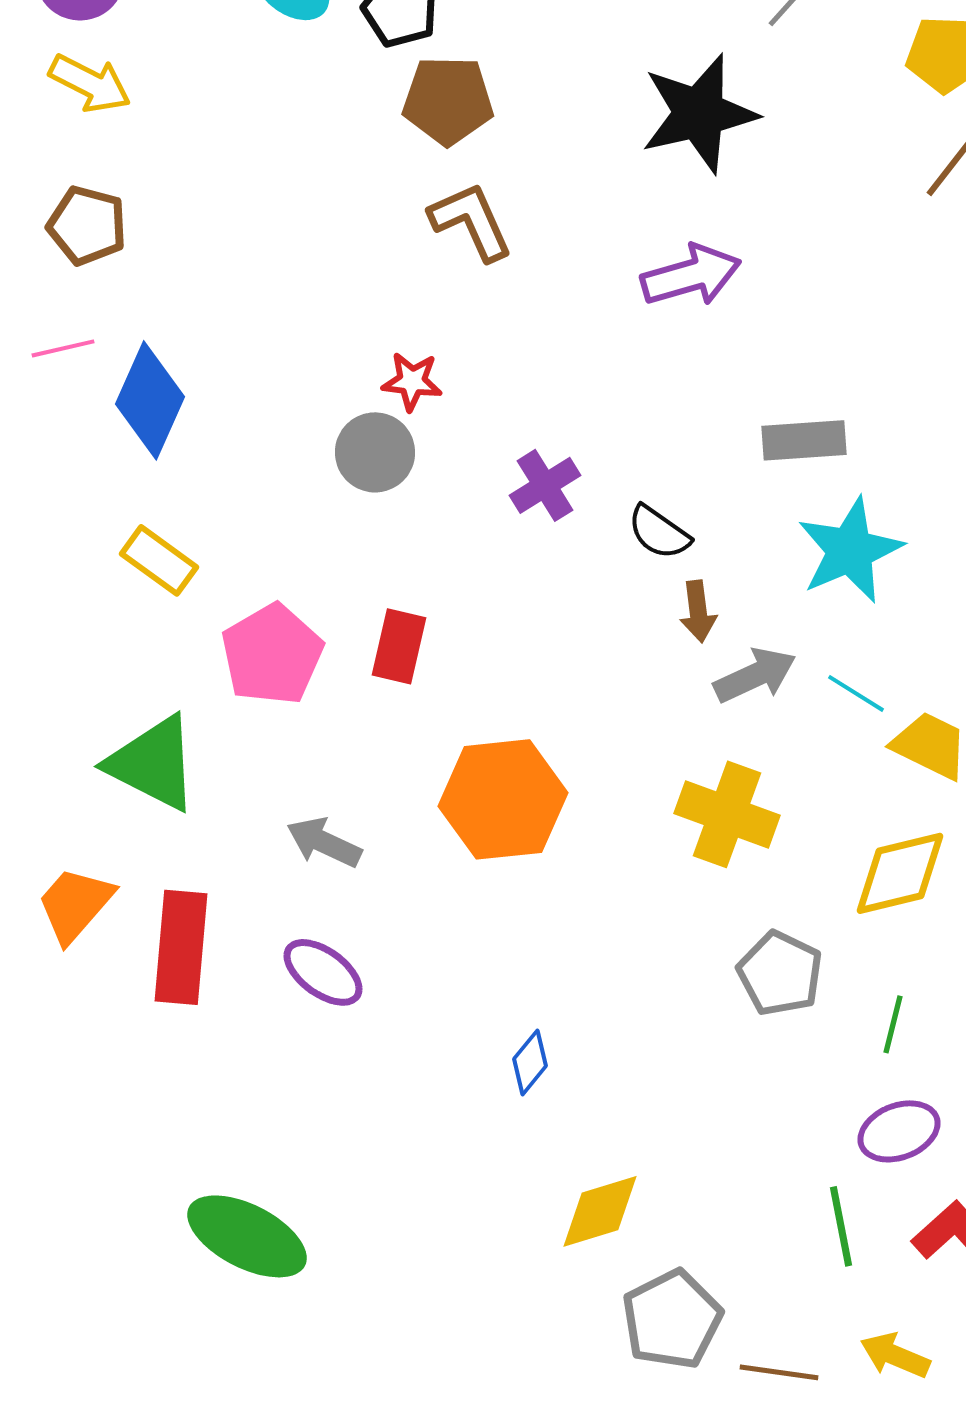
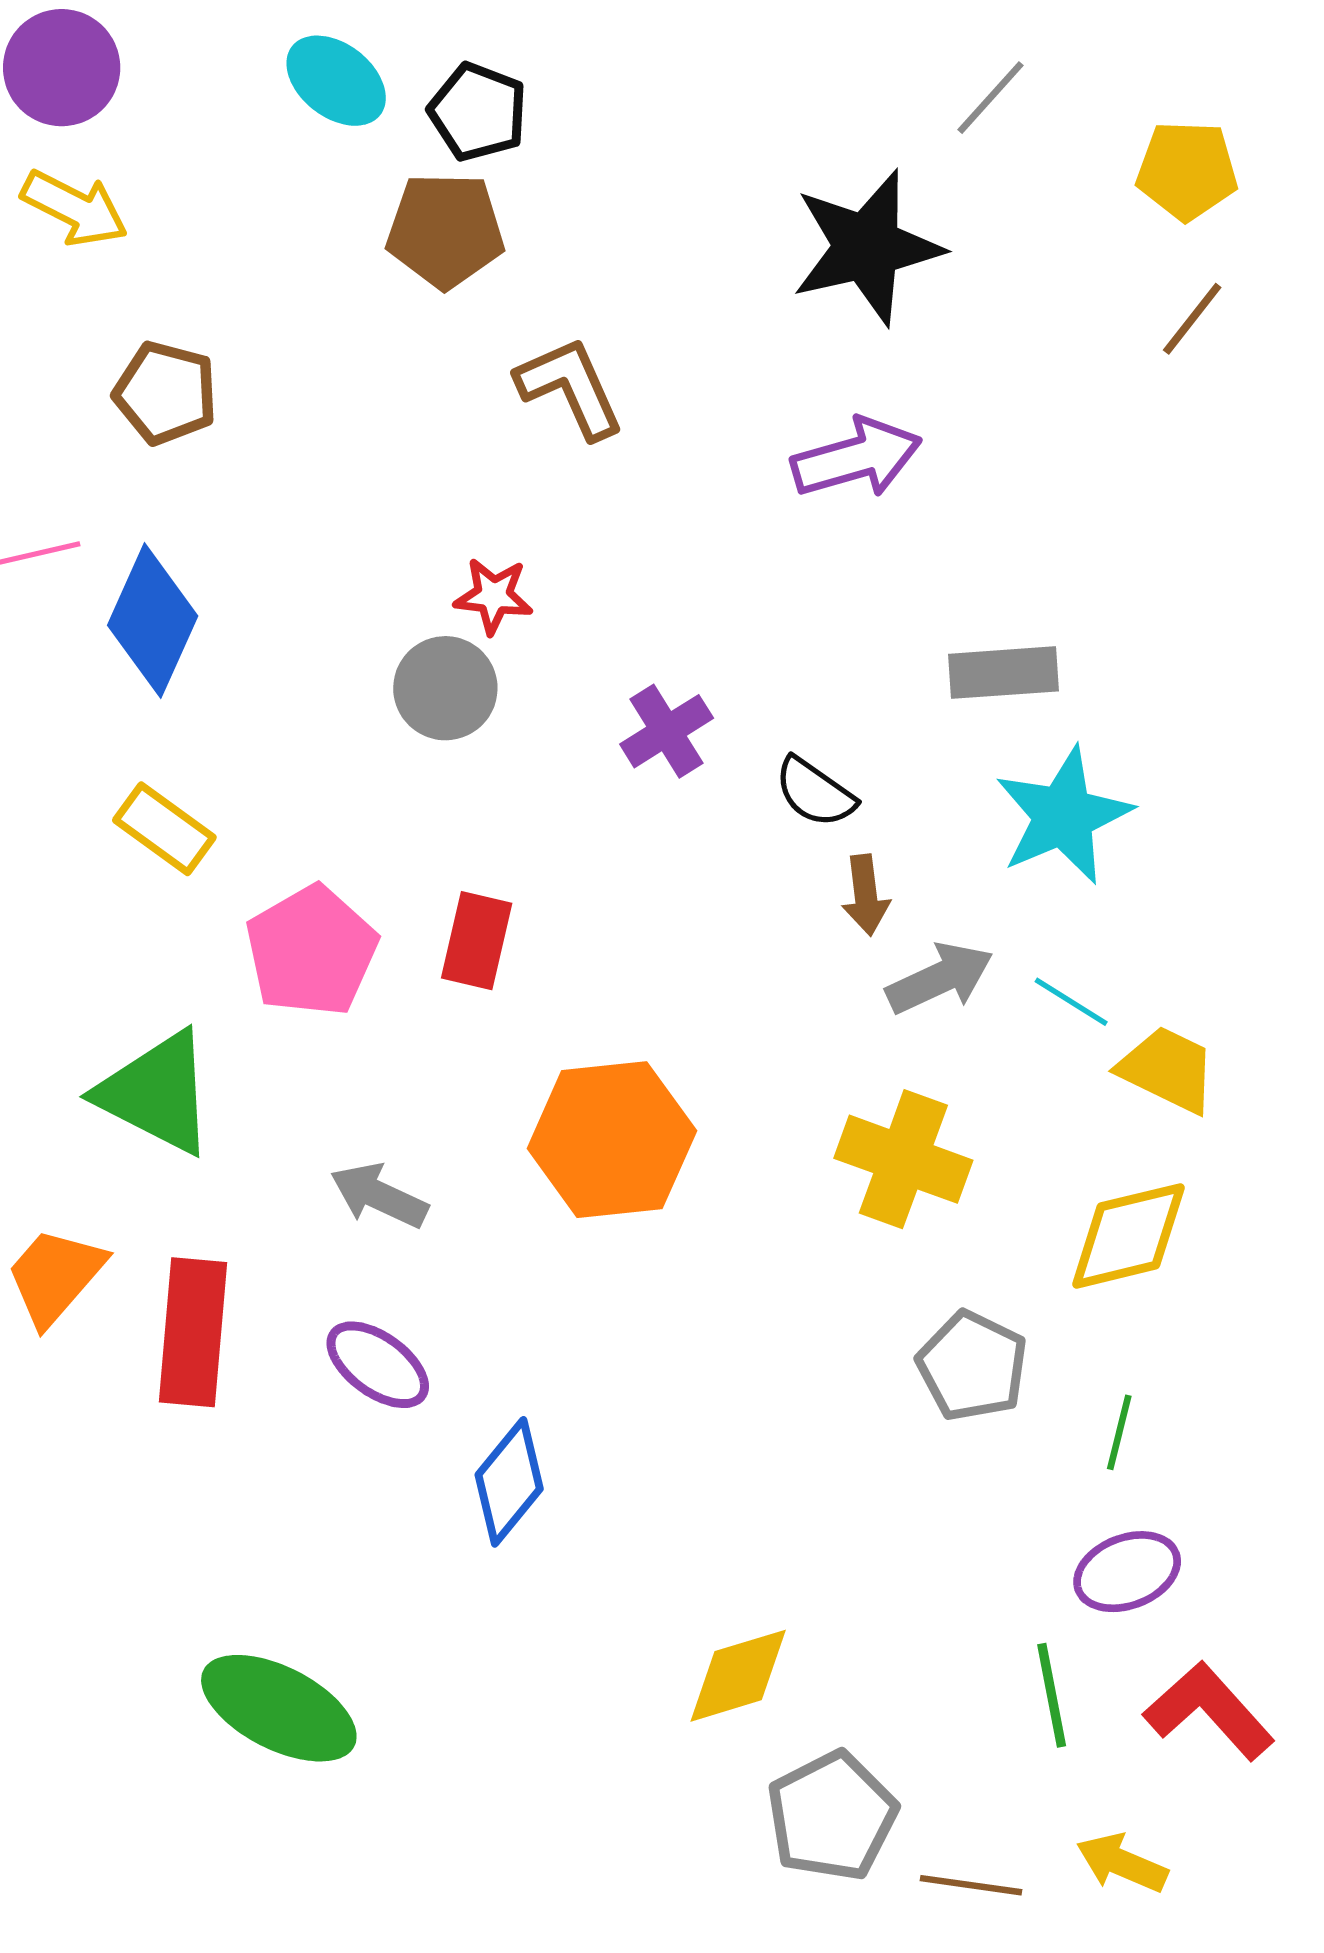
brown pentagon: (448, 100) -> (445, 230), moved
brown pentagon: (87, 225) -> (166, 393), moved
blue diamond: (530, 1062) -> (509, 1482), moved, size x1.5

